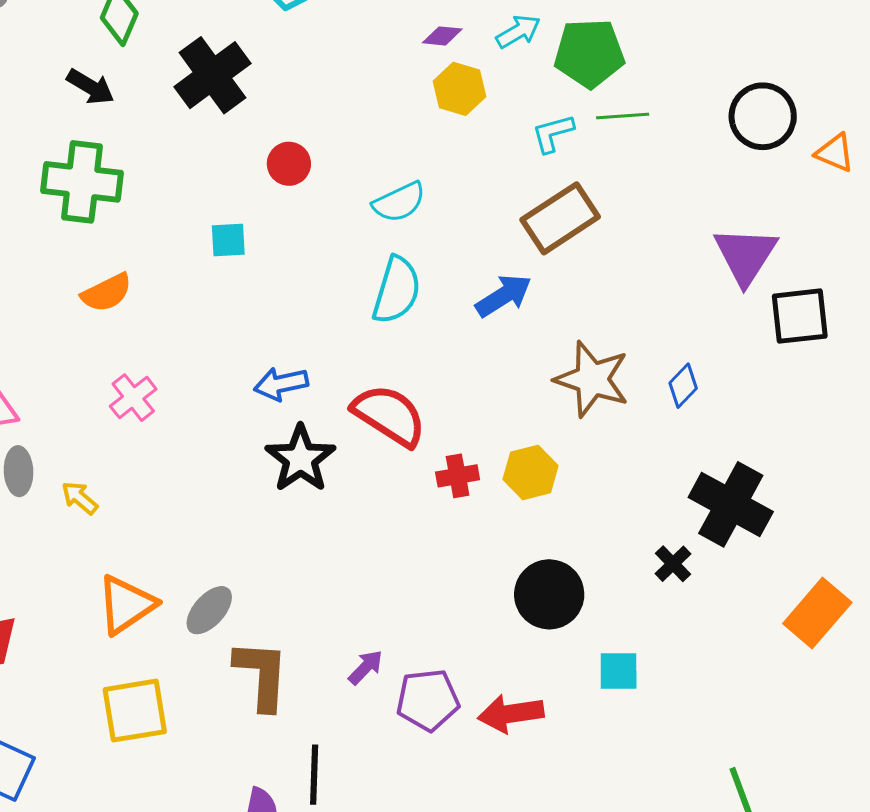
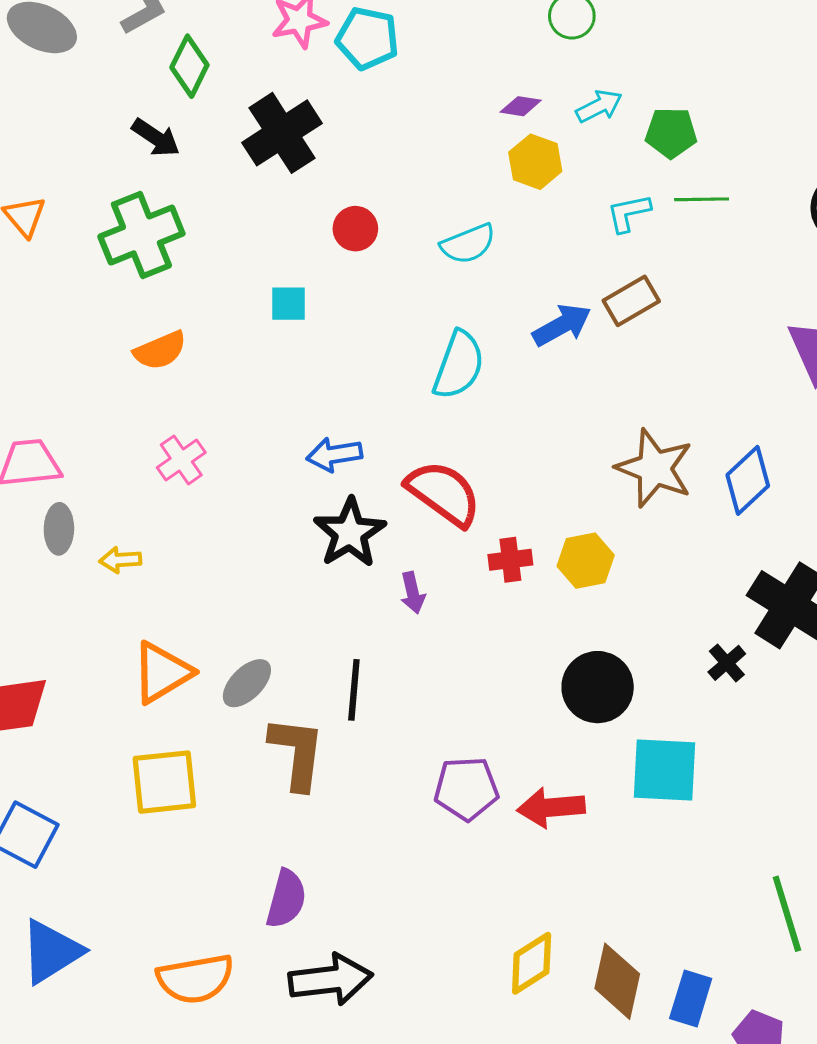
green pentagon: (589, 53) -> (671, 133), size x0.7
green cross: (82, 182) -> (141, 235), turned -32
cyan semicircle: (399, 202) -> (468, 244), moved
brown rectangle: (560, 218) -> (631, 301), size x0.7
blue arrow: (504, 296) -> (562, 325), moved
blue diamond: (683, 386) -> (748, 480), size x1.5
yellow arrow: (80, 498) -> (120, 560), turned -48
purple arrow: (366, 667) -> (413, 593), moved, turned 120
cyan square: (619, 671) -> (664, 770), size x1.6
black line: (314, 775) -> (354, 690), moved

